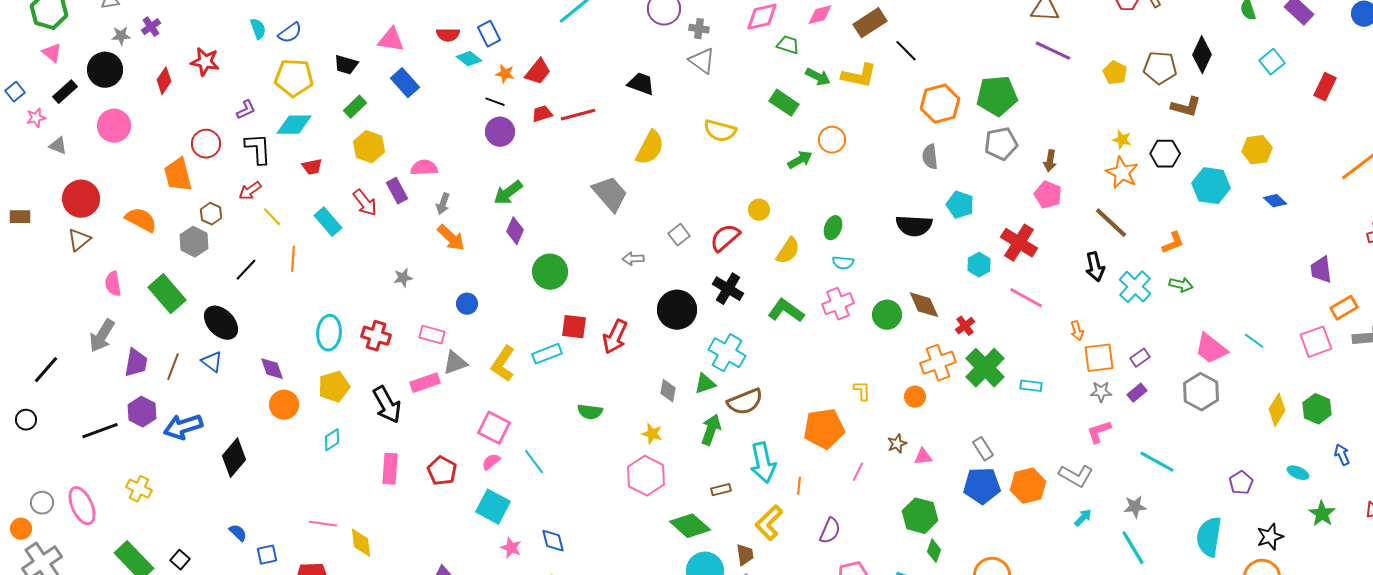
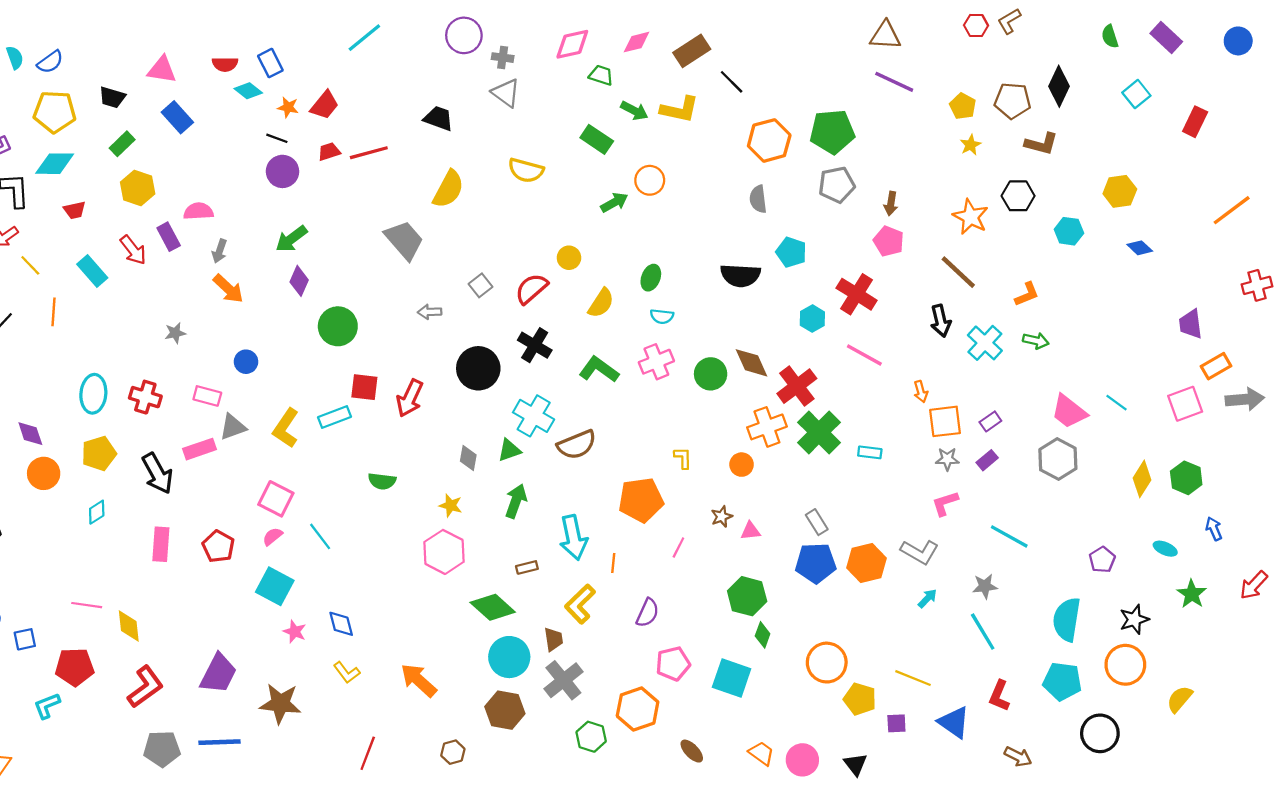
yellow star: (1122, 140) -> (971, 145), moved, turned 30
cyan hexagon: (1211, 186) -> (1069, 231), size x0.7
red cross: (965, 326) -> (797, 386), size x1.8
brown semicircle: (745, 402) -> (577, 445), moved

